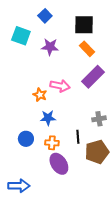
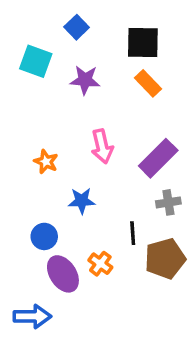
purple rectangle: (93, 77) -> (158, 158), moved
pink arrow: (60, 86) -> (102, 146), turned 66
orange star: (40, 95) -> (46, 162), moved
orange cross: (52, 143) -> (100, 264), moved, turned 32
purple ellipse: (59, 164) -> (63, 274), moved

